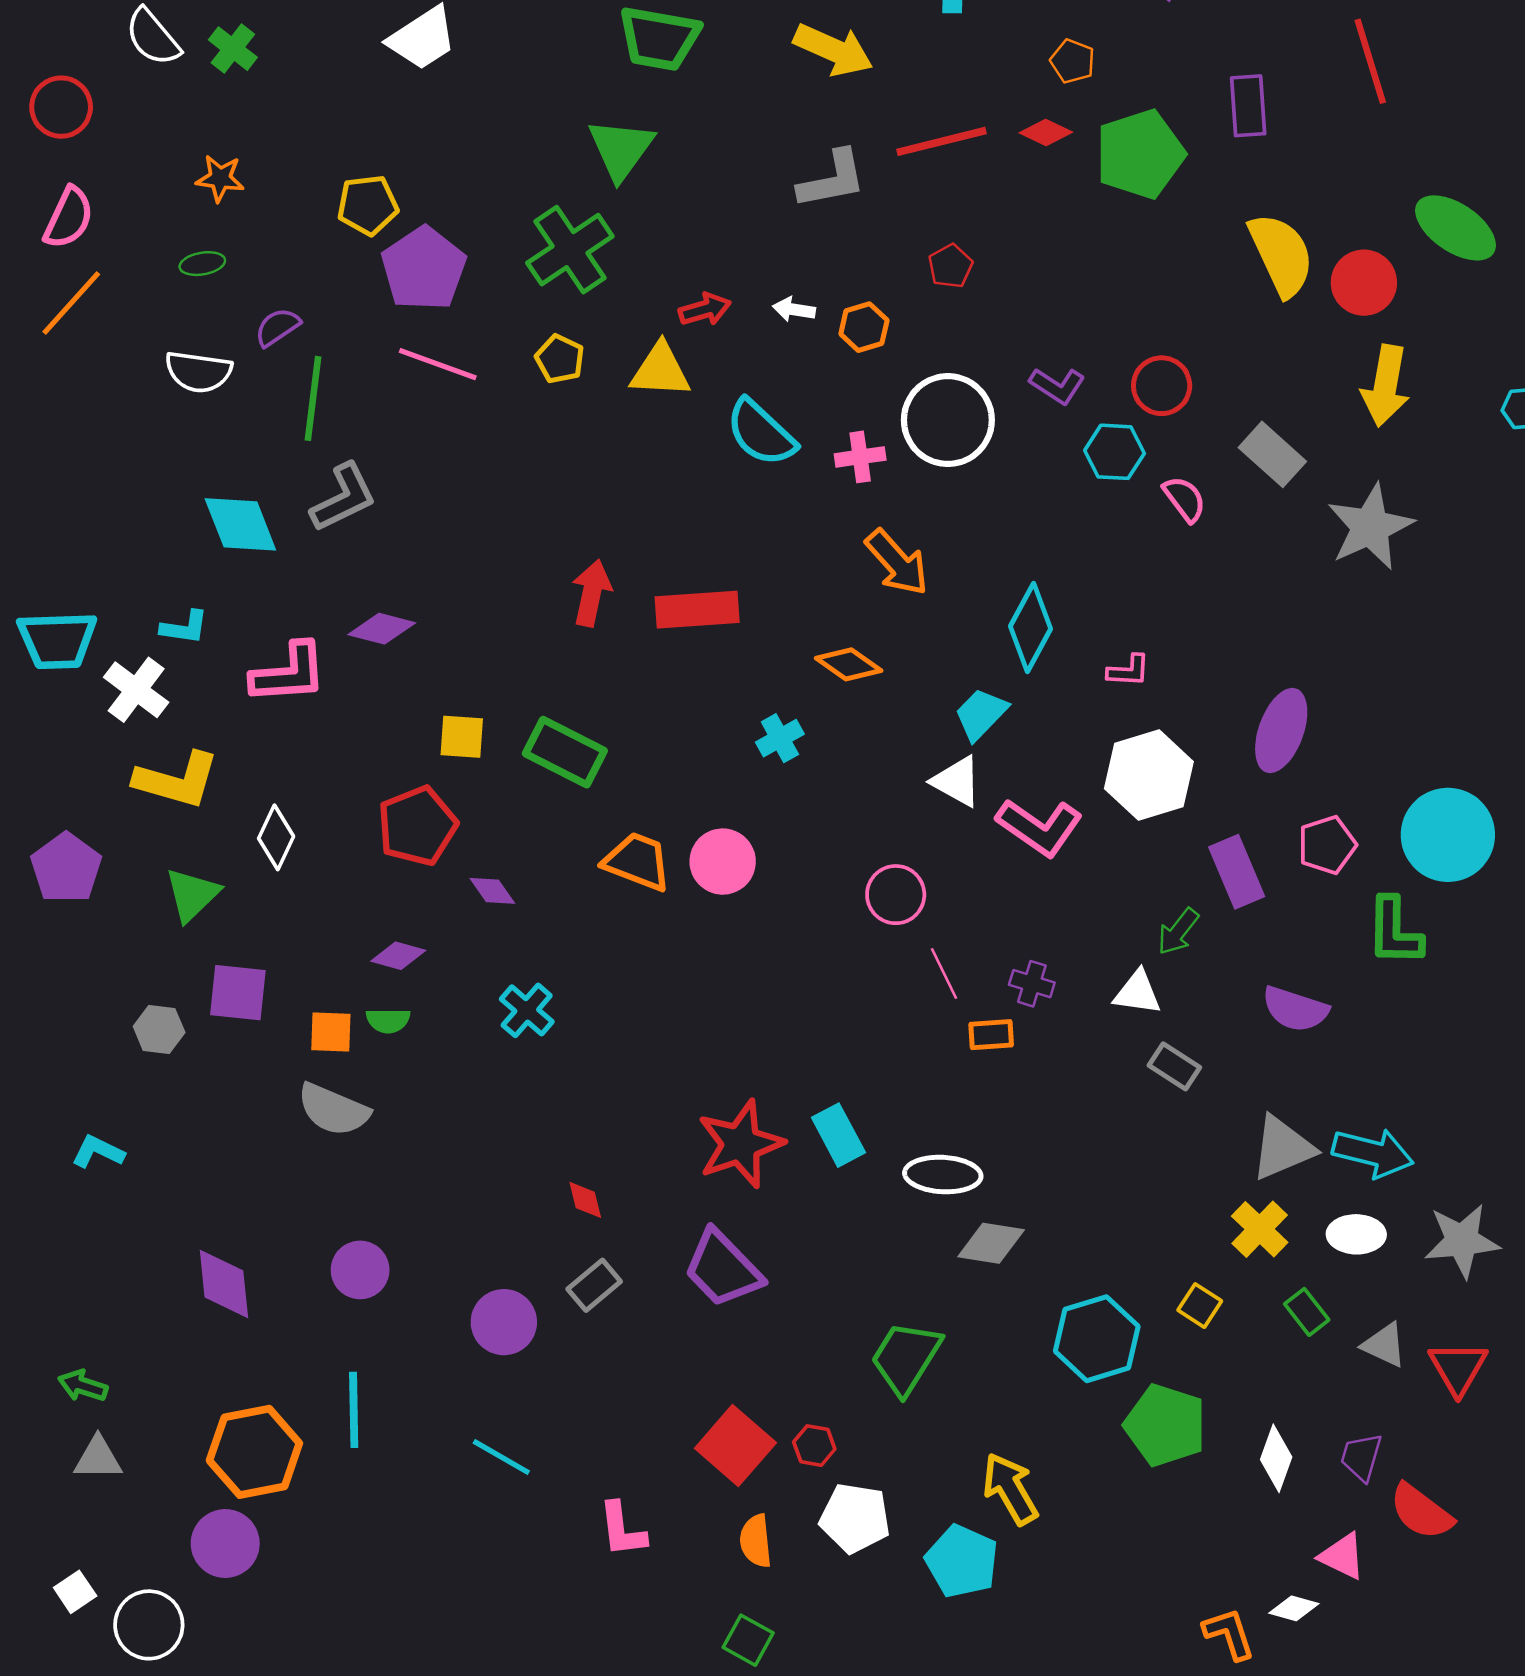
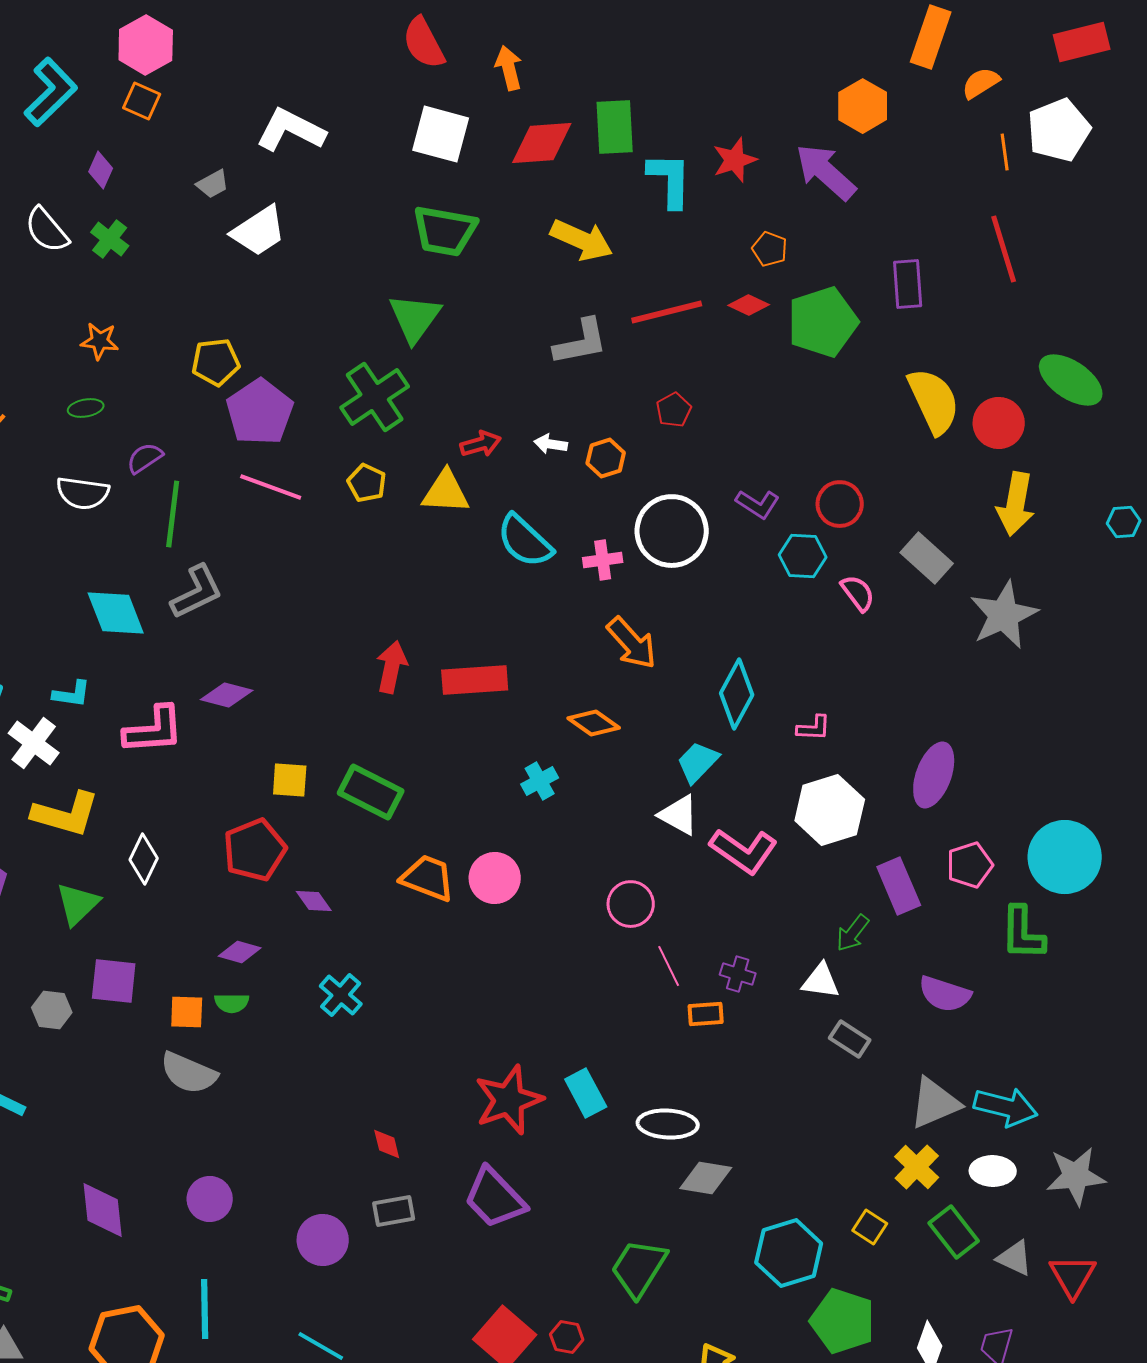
gray rectangle: (594, 1285) -> (394, 1211), turned 30
green rectangle: (1307, 1312) -> (954, 1232), size x1.4

